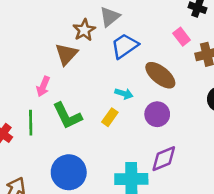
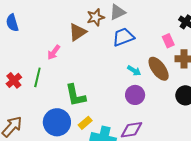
brown ellipse: (160, 75) -> (159, 69), moved
cyan arrow: (124, 94) -> (134, 71), moved
green L-shape: (67, 116) -> (75, 95), moved
yellow rectangle: (110, 117) -> (85, 123), moved

